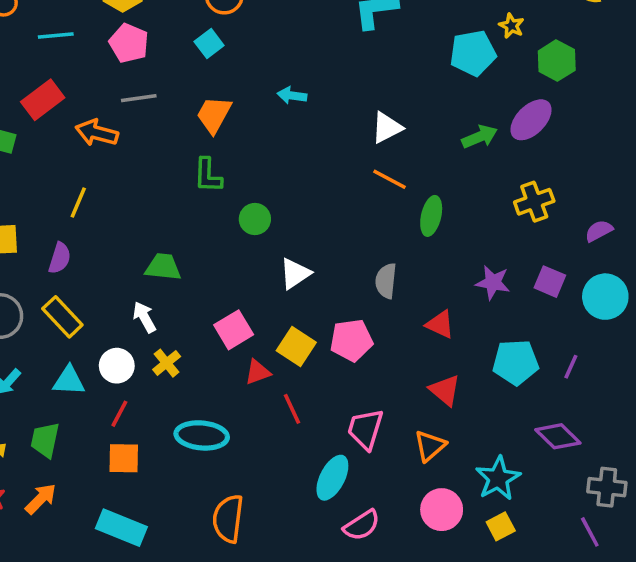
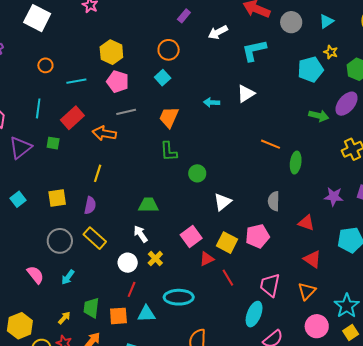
white triangle: (387, 128) -> (246, 94), moved
green arrow: (480, 137) -> (319, 116), turned 42
cyan triangle: (69, 381) -> (146, 314), moved
orange square: (124, 458) -> (118, 316), moved

